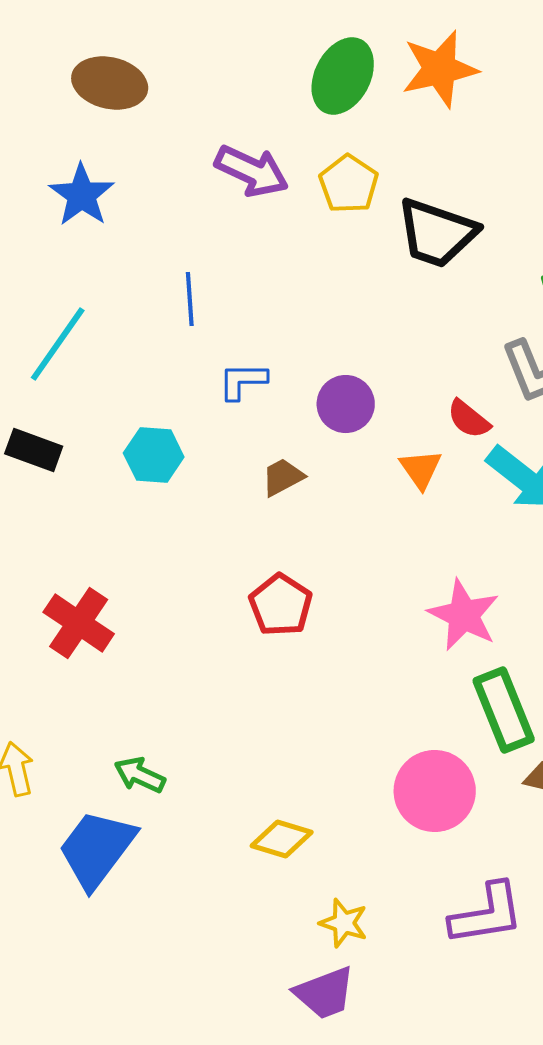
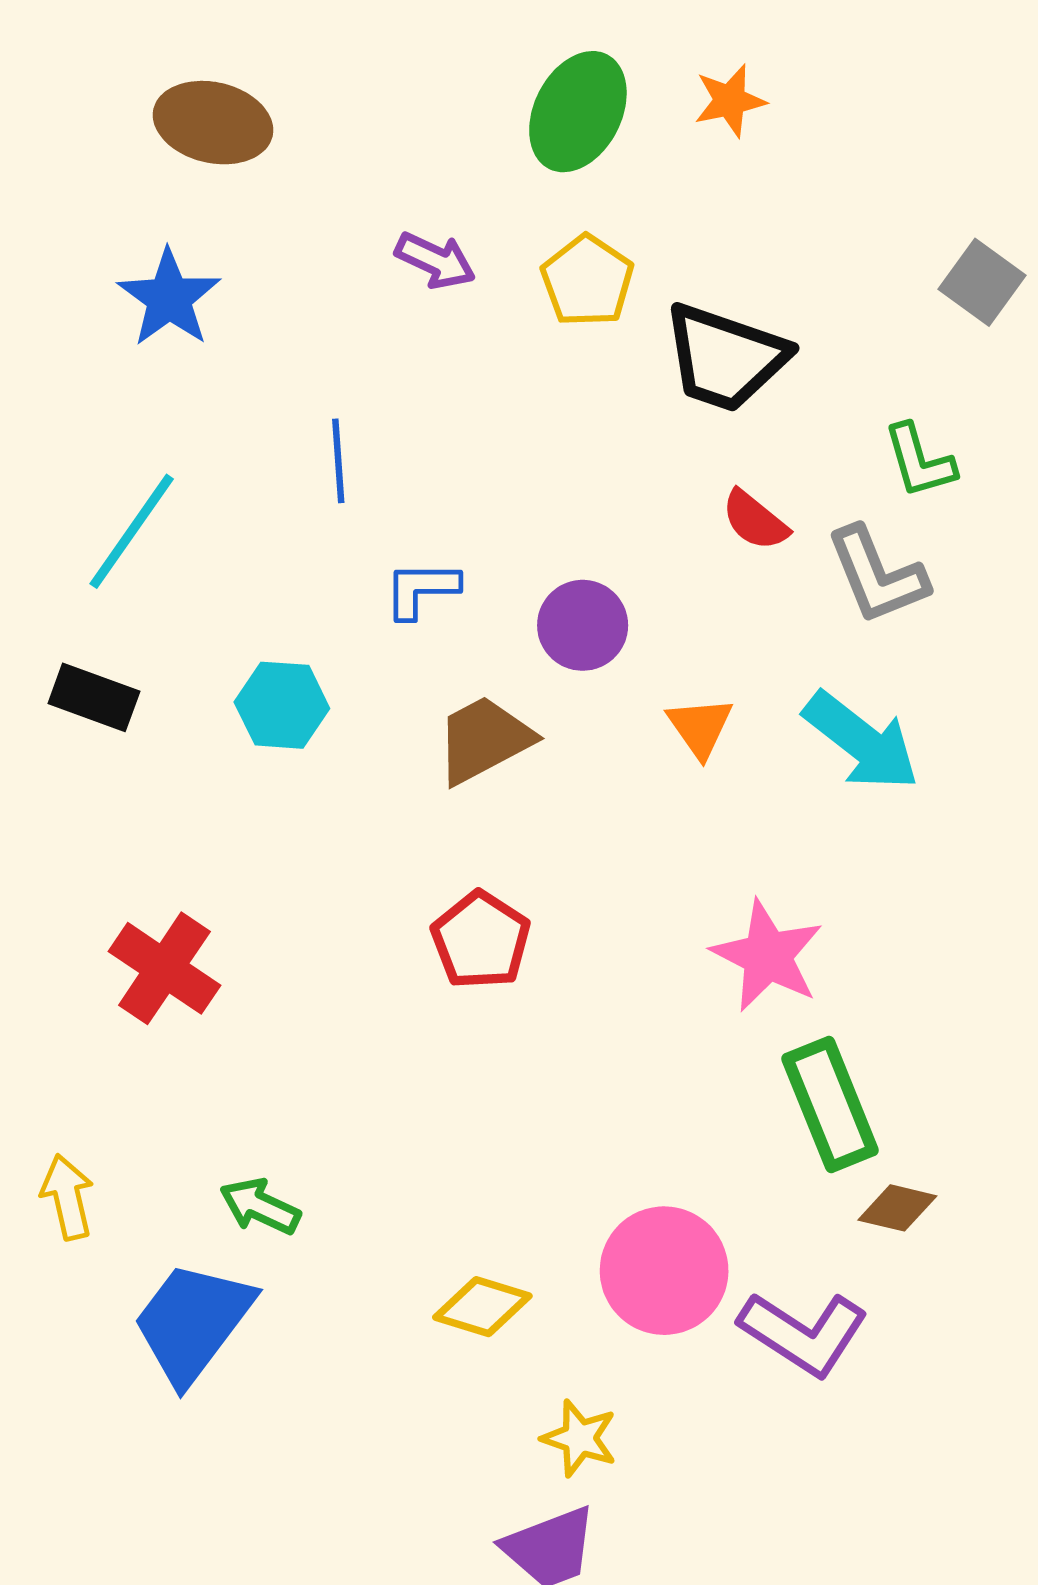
orange star: (440, 69) -> (730, 101), size x0.6
purple arrow: (252, 171) -> (435, 260), size x0.7
red semicircle: (469, 419) -> (755, 520), moved
brown trapezoid: (283, 477) -> (484, 740), size x1.5
pink circle: (435, 791) -> (664, 1271), moved
purple L-shape: (487, 914) -> (803, 1333), moved, turned 42

